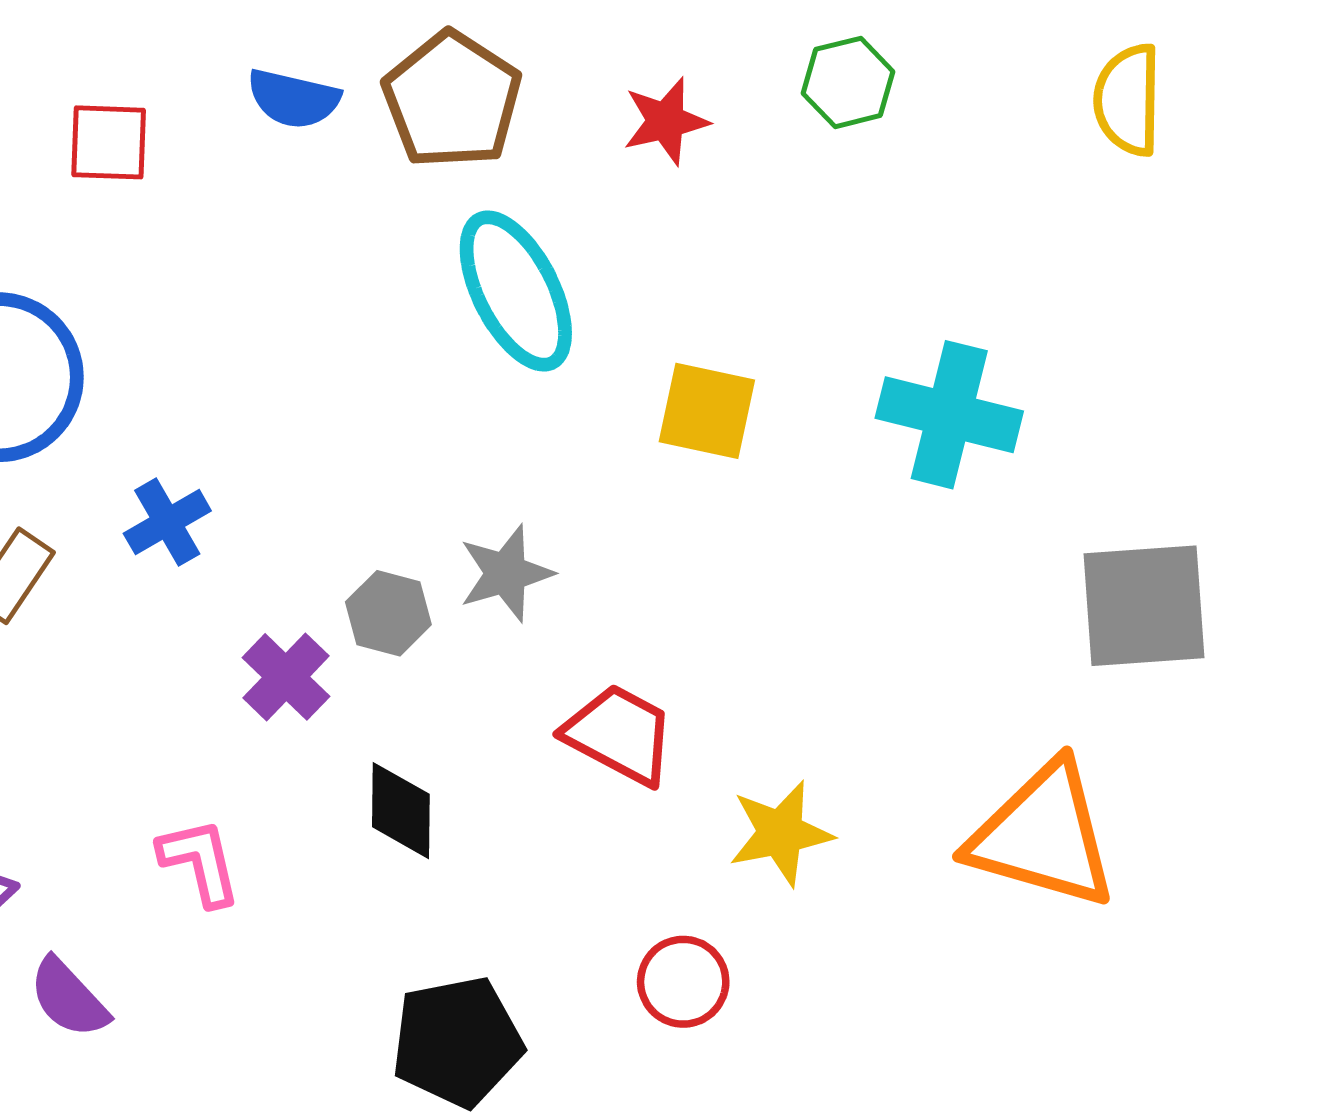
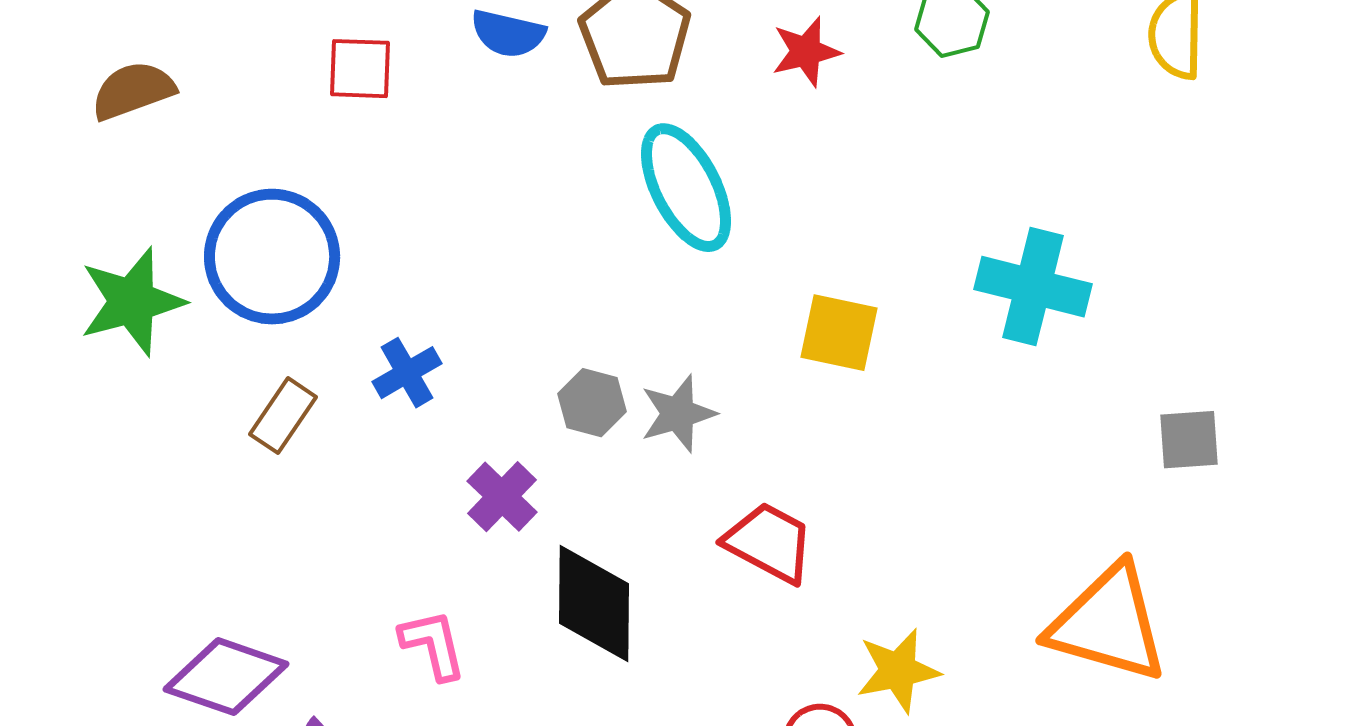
yellow square: (707, 411) -> (839, 333), moved
gray square: (1144, 606) -> (1189, 440), size x0.6
gray hexagon: (388, 613) -> (592, 403), moved
black diamond: (401, 811) -> (594, 604), size x1.5
yellow star: (781, 833) -> (898, 671), moved

